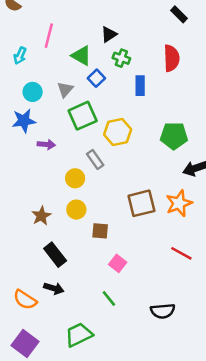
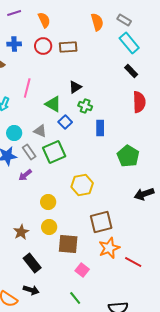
red semicircle: (171, 58) -> (139, 102), moved
gray triangle: (65, 89) -> (40, 131), turned -48
yellow hexagon: (118, 132) -> (82, 185), moved
green pentagon: (174, 136) -> (128, 156), moved, turned 30
purple arrow: (46, 145) -> (25, 175), turned 136
gray rectangle: (95, 160) -> (29, 152), moved
orange star: (179, 203) -> (109, 248), moved
brown square: (100, 231) -> (68, 244), size x1.5

